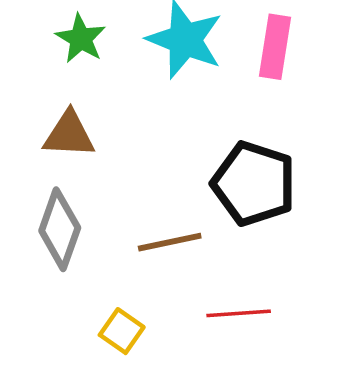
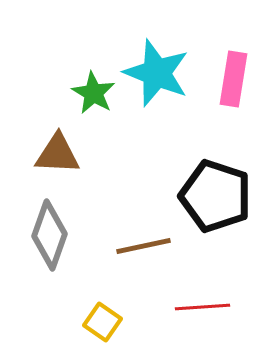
green star: (81, 39) -> (94, 93), moved

